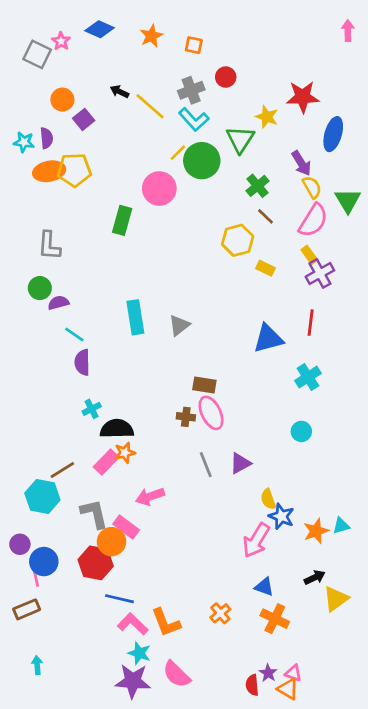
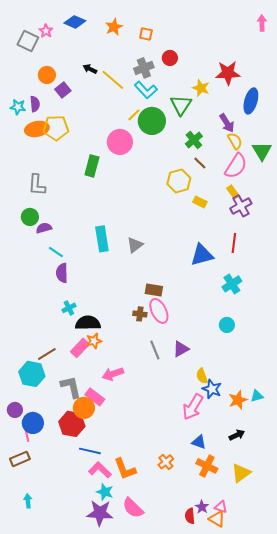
yellow triangle: (336, 599) -> (241, 473), moved

